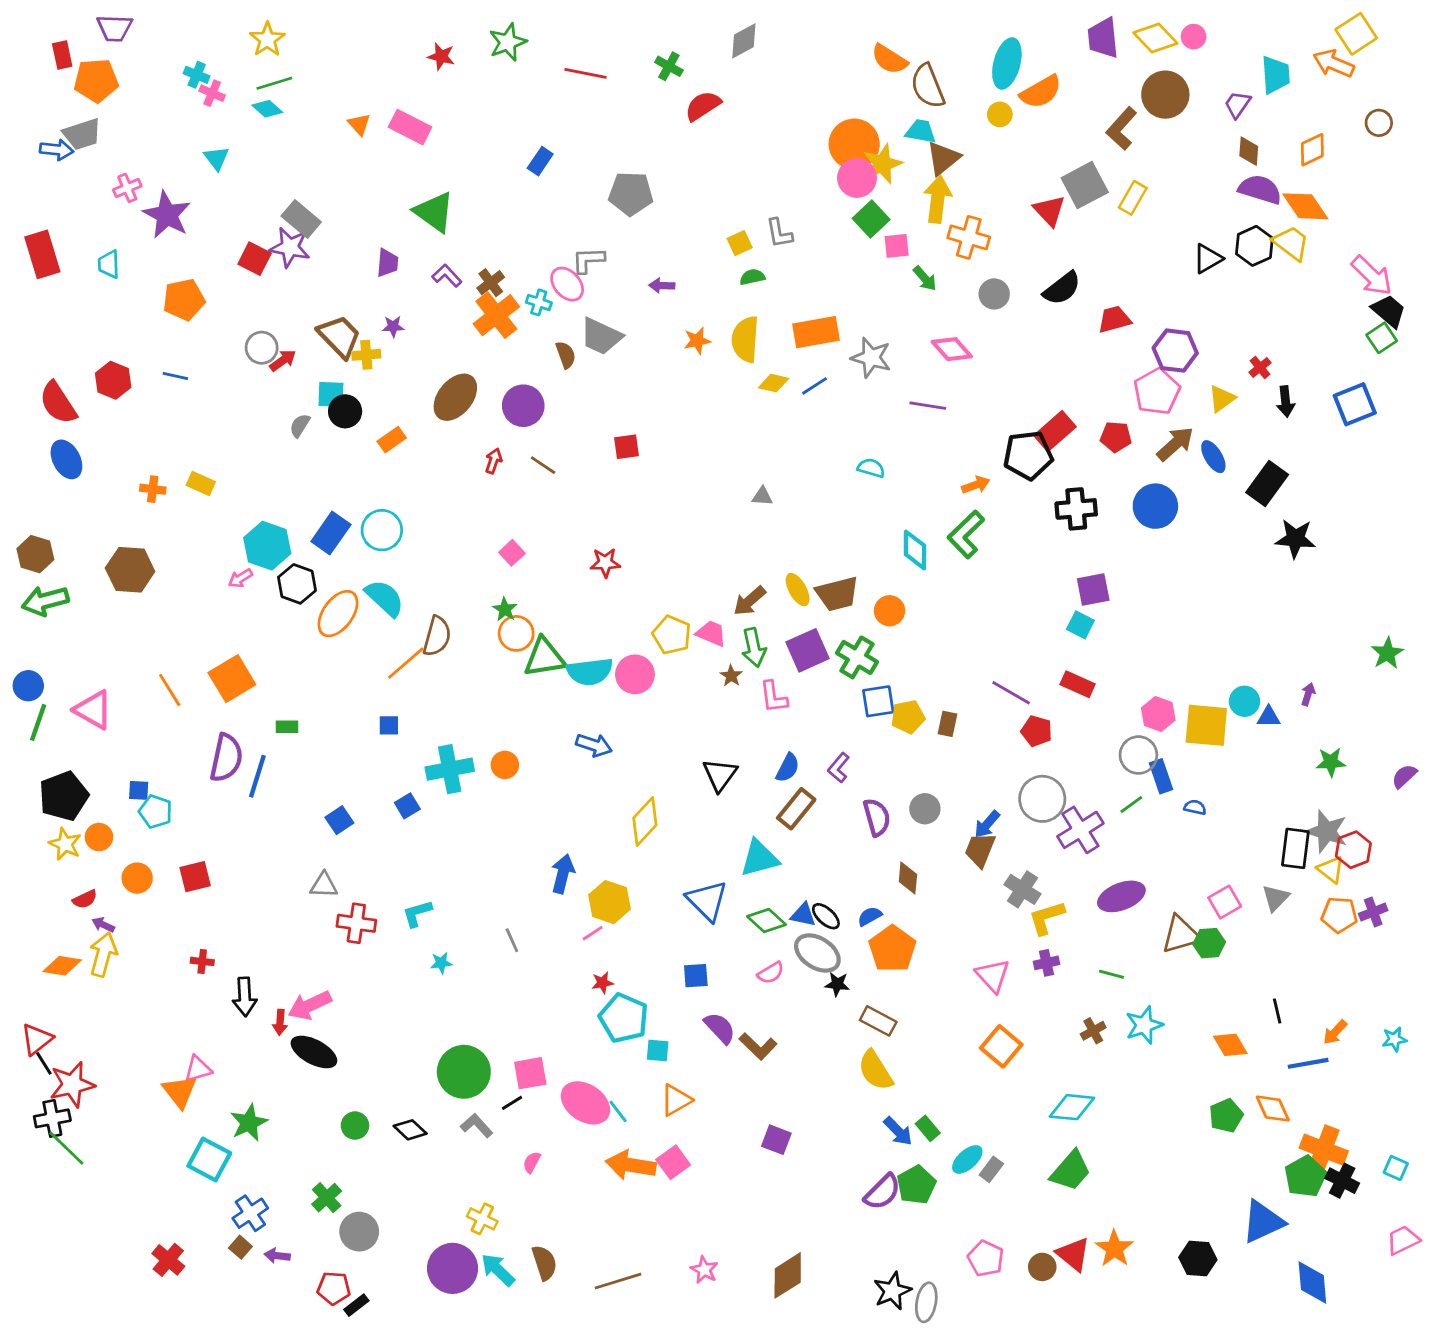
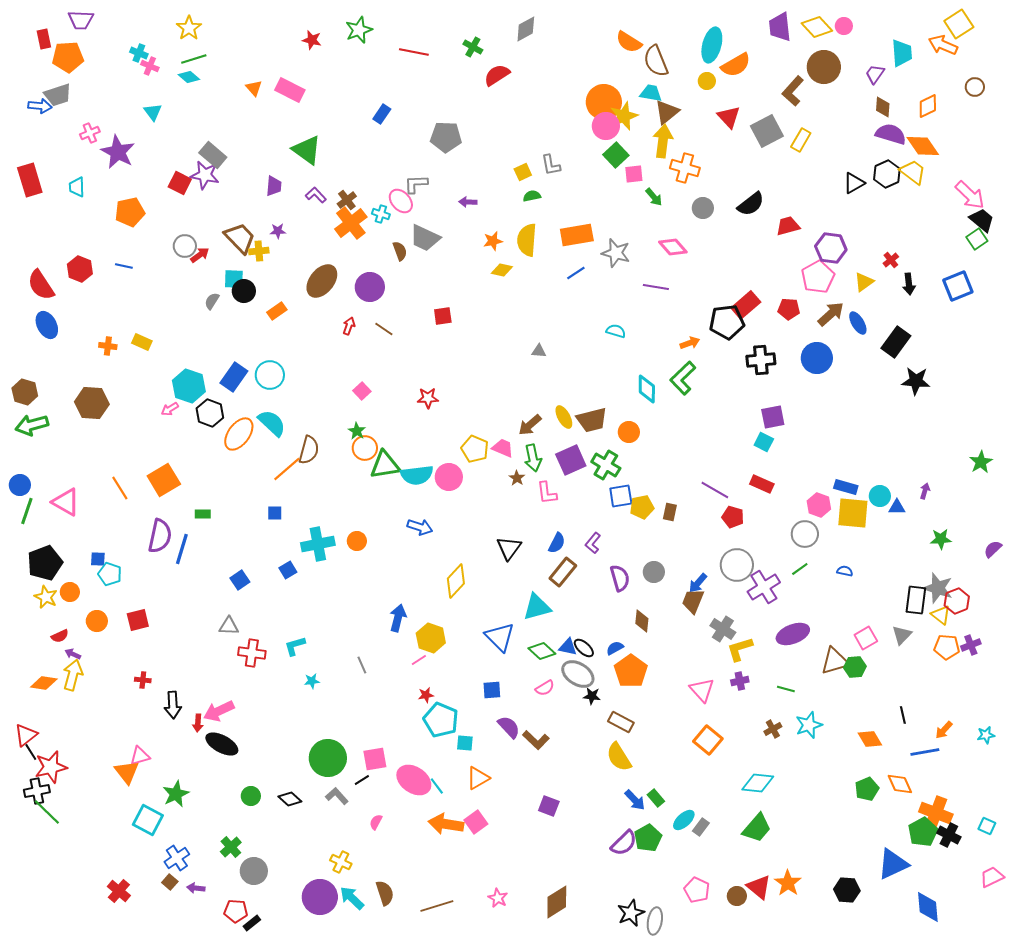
red triangle: (1049, 211) -> (729, 117), moved
yellow diamond: (774, 383) -> (502, 270), moved
blue rectangle: (1161, 776) -> (846, 487), moved, turned -55

